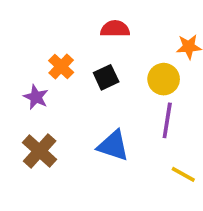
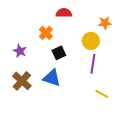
orange cross: (61, 67) -> (46, 33), moved
black square: (106, 77) -> (59, 53), moved
blue triangle: (113, 146) -> (52, 78), moved

